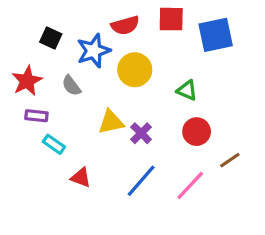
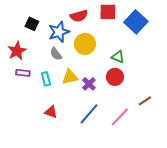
blue square: (216, 35) -> (136, 22), turned -35
gray semicircle: (71, 86) -> (56, 54), moved
red circle: (197, 132) -> (115, 77), moved
cyan rectangle: (54, 144) -> (46, 79), moved, turned 40

